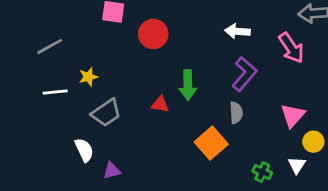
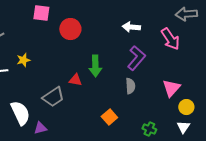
gray trapezoid: (106, 113) -> (53, 97), moved
orange square: (211, 143) -> (109, 117), moved, size x0.7
white semicircle: (84, 150) -> (20, 113), size x1.4
white triangle: (297, 165) -> (183, 127), moved

